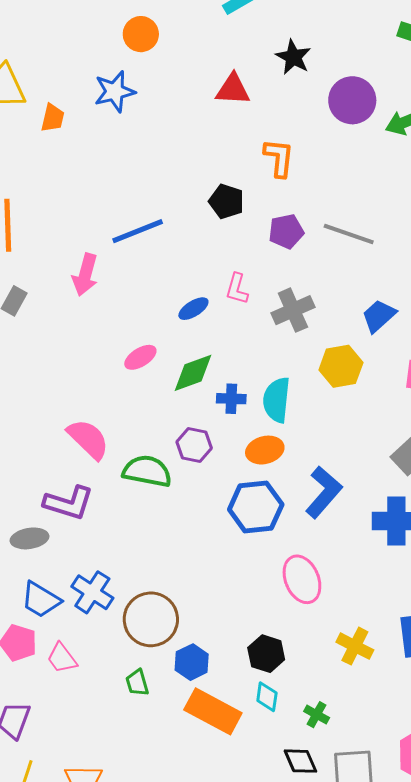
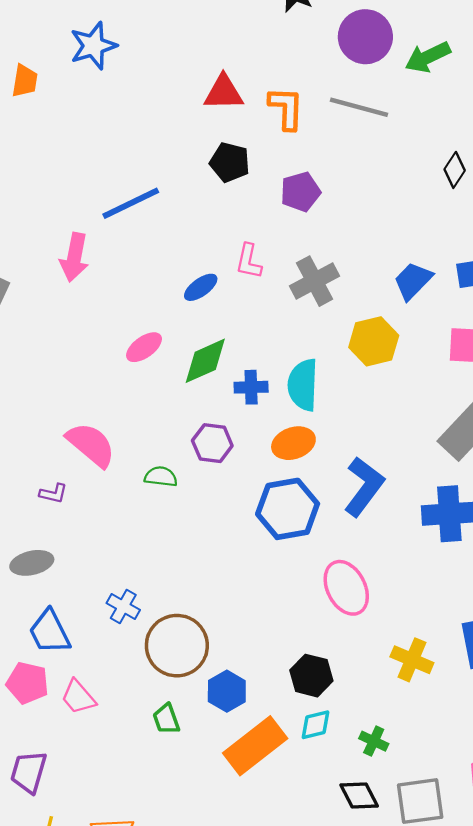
red triangle: (233, 89) -> (224, 93), moved
gray line: (349, 234) -> (359, 107), moved
green semicircle: (147, 471) -> (161, 477), size x0.6
purple L-shape: (69, 503) -> (53, 493), moved, size x0.5
blue cross: (92, 592) -> (123, 607), moved, size x0.7
blue trapezoid: (41, 600) -> (50, 632), turned 36
cyan diamond: (267, 697) -> (316, 725), turned 72
orange rectangle: (213, 711) -> (255, 746), turned -62

